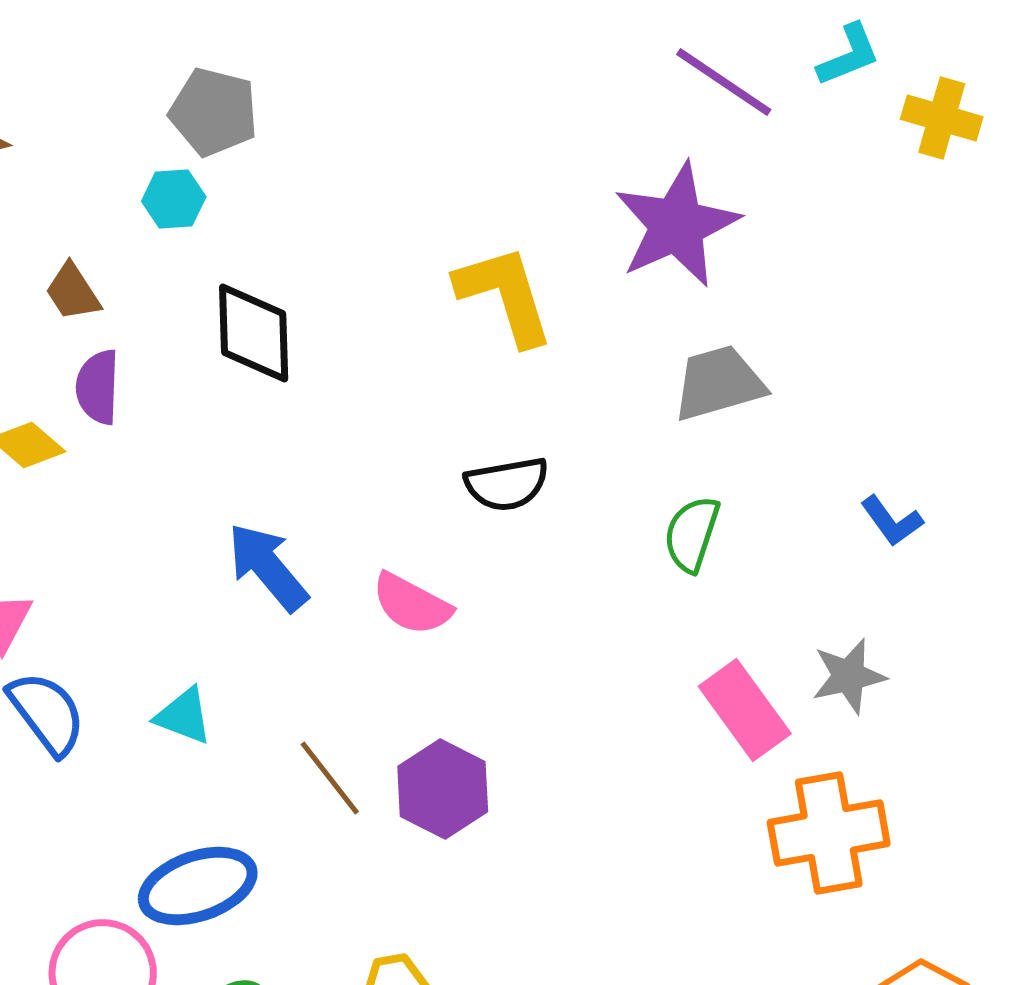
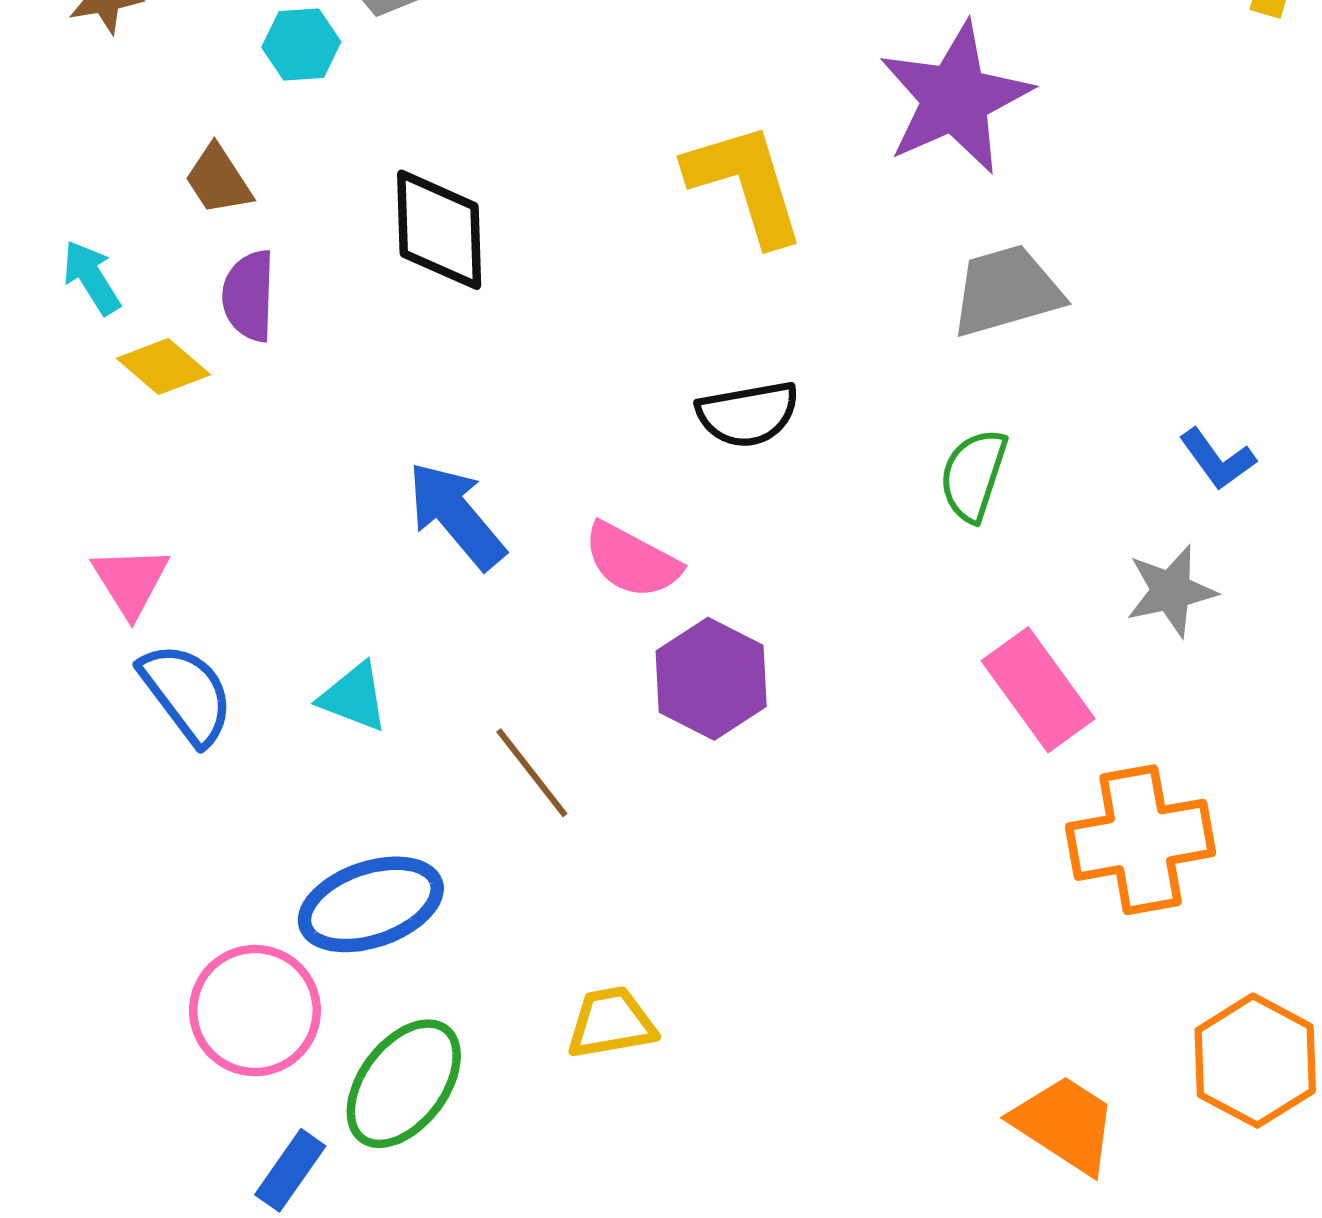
cyan hexagon: (174, 199) -> (301, 44), moved
gray star: (849, 676) -> (1171, 591), moved
purple hexagon: (443, 789) -> (711, 679), moved

